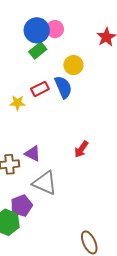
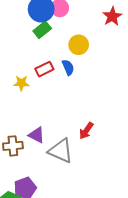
blue semicircle: (63, 87) -> (68, 67), size x0.7
gray triangle: (45, 183) -> (61, 151), moved

